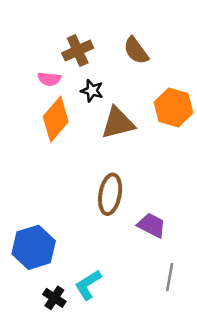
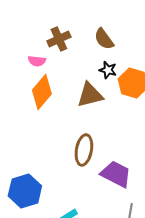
black star: (92, 91) -> (108, 70), moved
purple trapezoid: (152, 225) -> (116, 174), size x1.4

